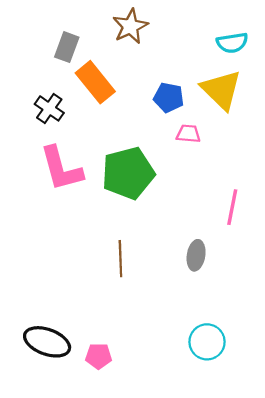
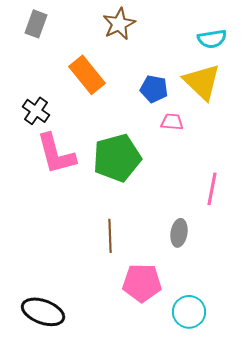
gray rectangle: (67, 47) -> (36, 24), moved
black cross: (49, 108) -> (36, 111), moved
pink pentagon: (99, 356) -> (142, 283), moved, size x1.6

